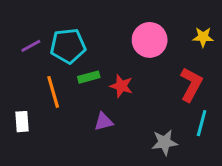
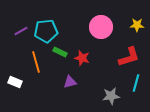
green rectangle: (89, 77) -> (60, 52), turned 40
red L-shape: (191, 84) -> (129, 57), turned 45
white rectangle: (22, 122) -> (15, 82), turned -64

